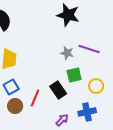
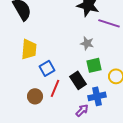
purple line: (89, 49) -> (109, 23), moved
blue square: (11, 87) -> (47, 68), moved
blue cross: (87, 112) -> (97, 96), moved

